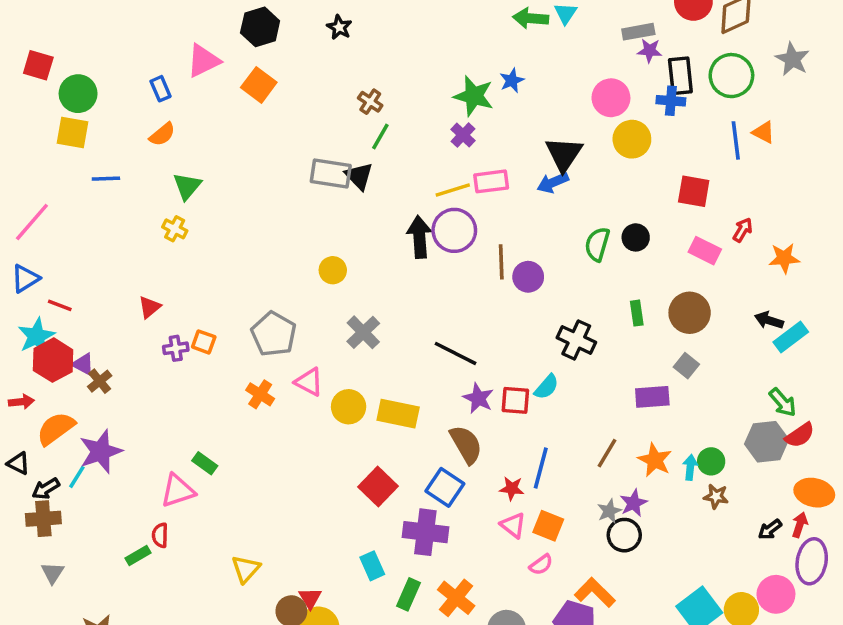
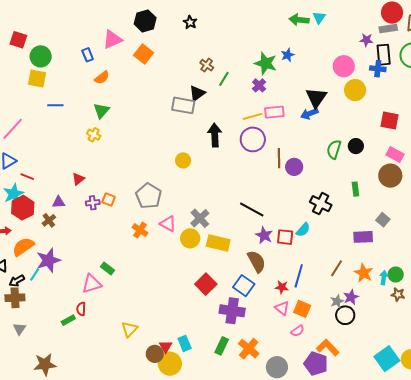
gray rectangle: (638, 32) -> (388, 29), moved
orange semicircle: (162, 134) -> (102, 78), moved
green line: (380, 137) -> (224, 79), moved
black triangle: (359, 176) -> (197, 93), moved, turned 36
black arrow: (419, 237) -> (215, 135), moved
brown circle: (690, 313) -> (390, 176), moved
gray cross: (363, 332) -> (200, 218), moved
purple triangle: (83, 364) -> (59, 202), moved, turned -32
cyan rectangle: (372, 566) -> (185, 343), moved

